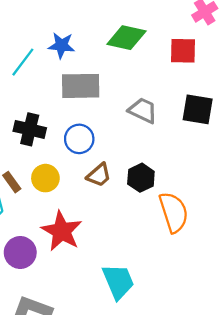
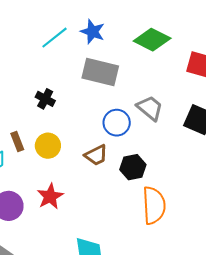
black cross: (30, 129) -> (45, 99), size x0.7
blue circle: (79, 139) -> (117, 123), moved
red star: (62, 231) -> (50, 196), size x0.7

